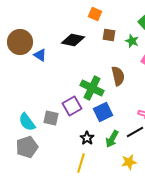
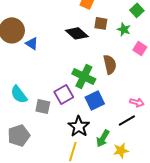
black diamond: (73, 40) -> (77, 33), moved, turned 30
cyan semicircle: (27, 122) -> (19, 94), moved
black star: (87, 138) -> (79, 126), size x1.5
green arrow: (112, 139) -> (103, 138), moved

